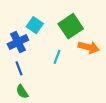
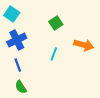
cyan square: (35, 25) -> (12, 14), moved
green square: (71, 26) -> (56, 23), moved, size x0.6

